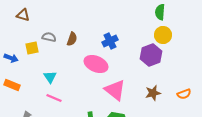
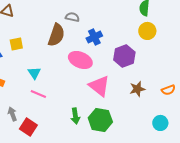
gray semicircle: (49, 37) -> (72, 17), moved
brown semicircle: (72, 39) -> (56, 35), size x1.6
purple hexagon: (151, 55) -> (124, 56), moved

